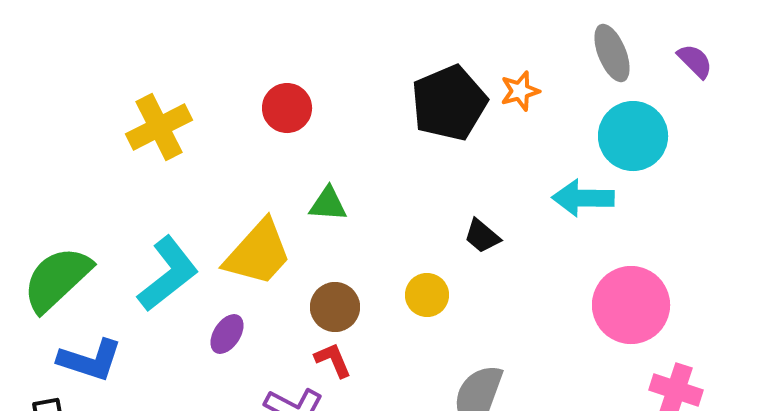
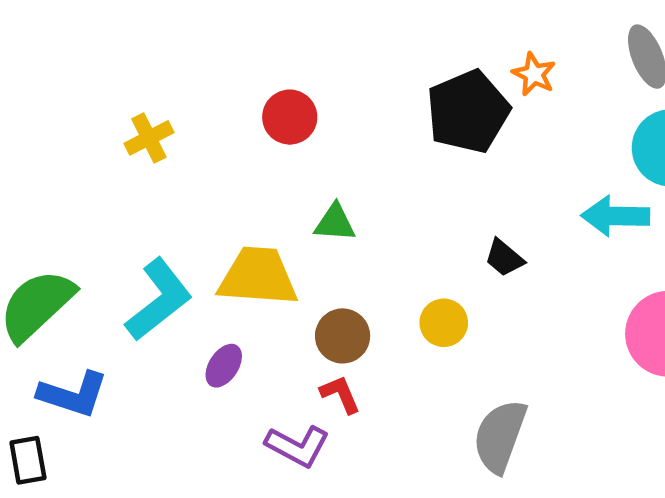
orange star: (520, 91) -> (534, 74), moved, turned -30
yellow cross: (159, 127) -> (149, 138), size x0.7
yellow trapezoid: (258, 253) -> (258, 277), turned -128

